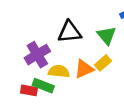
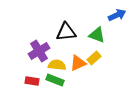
green triangle: (107, 35) -> (97, 35), turned -30
green rectangle: (43, 86) -> (55, 80), moved

